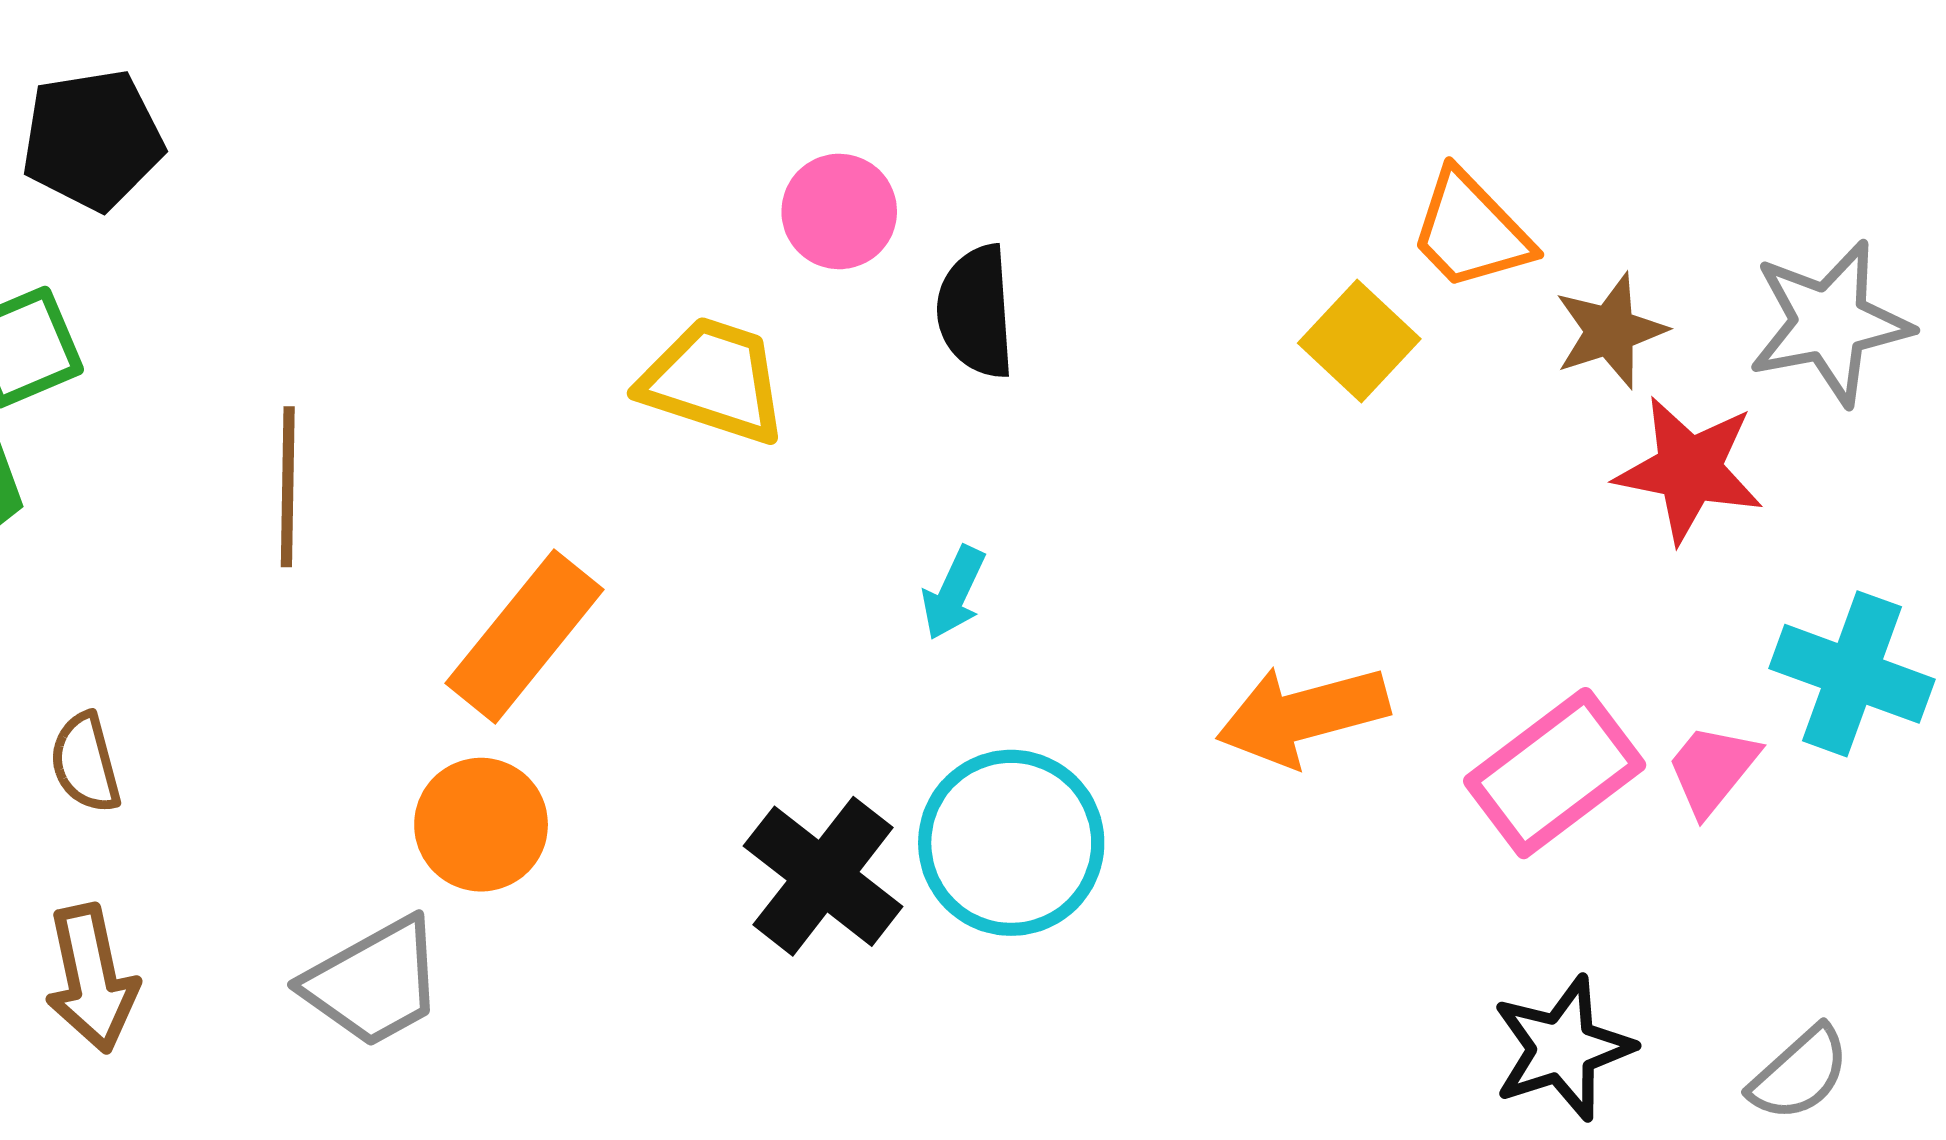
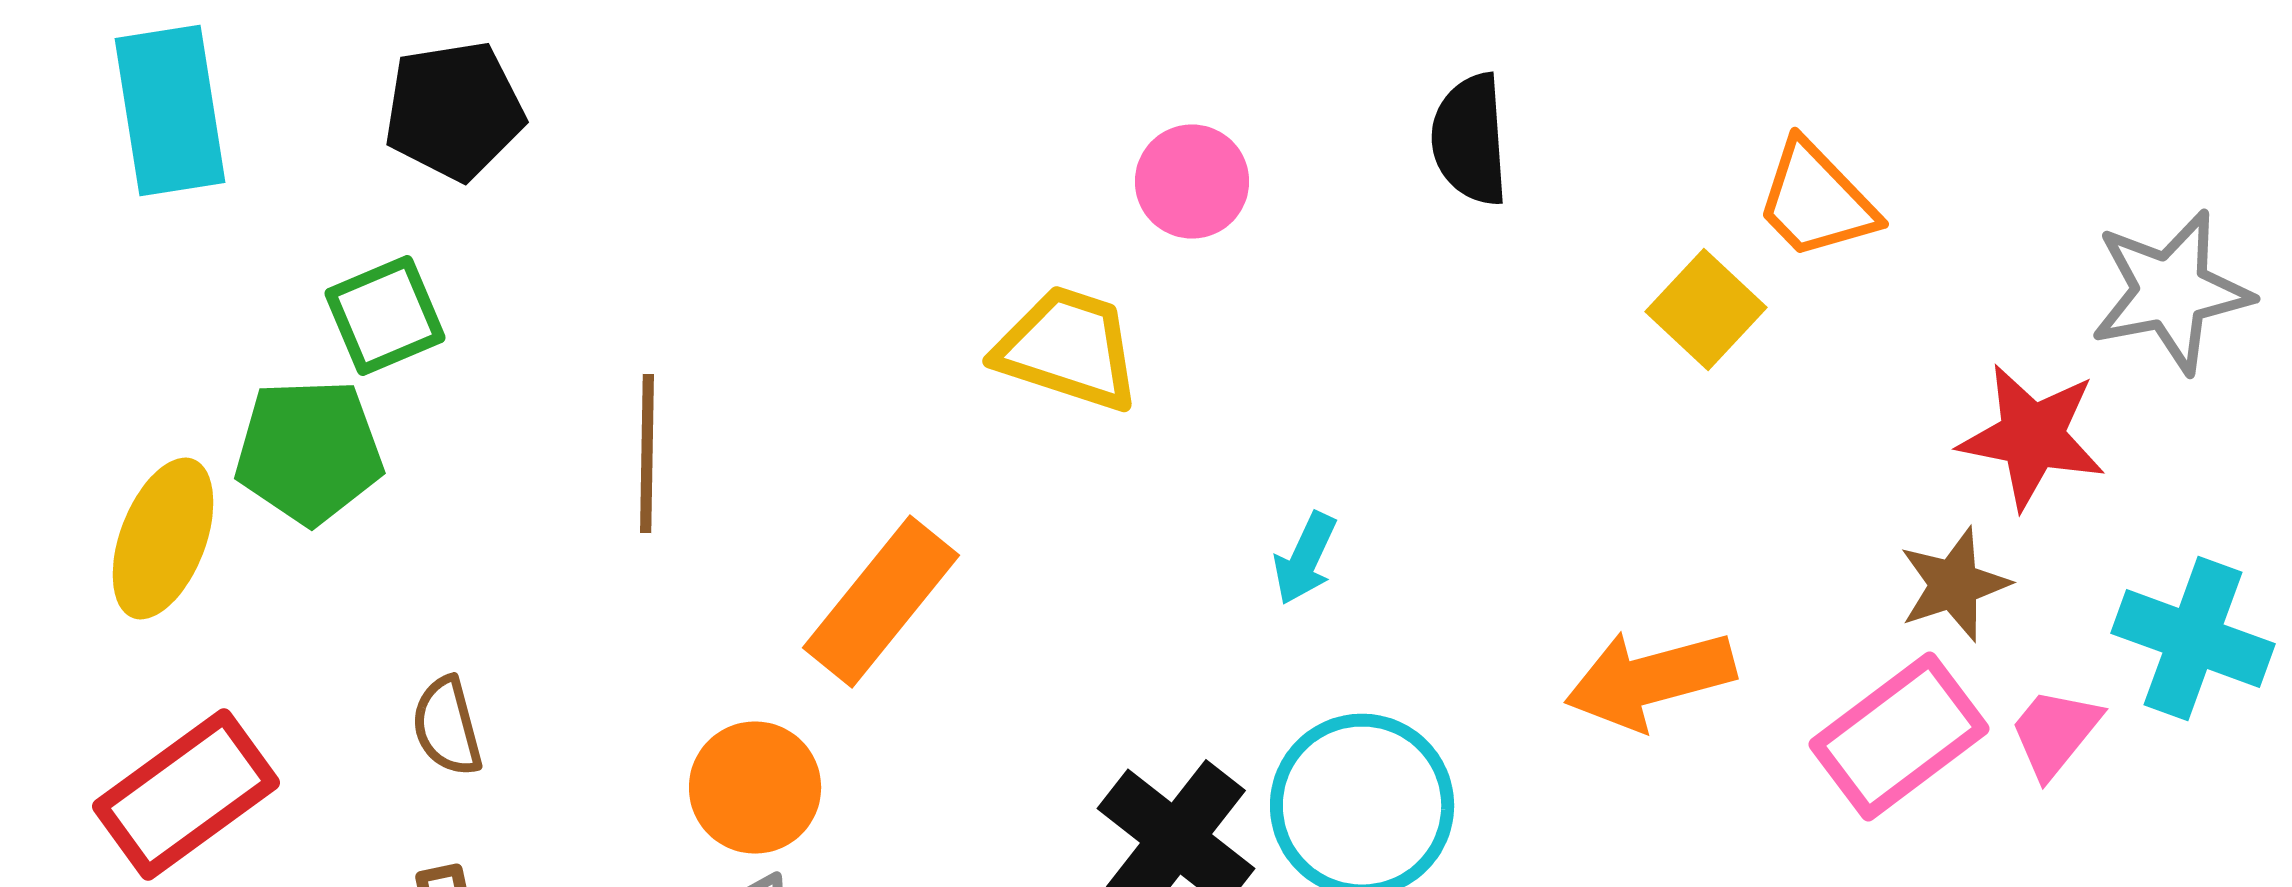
black semicircle: (976, 312) -> (1470, 140), moved
brown star: (1610, 331) -> (1954, 584), moved
orange circle: (481, 825) -> (755, 788), moved

